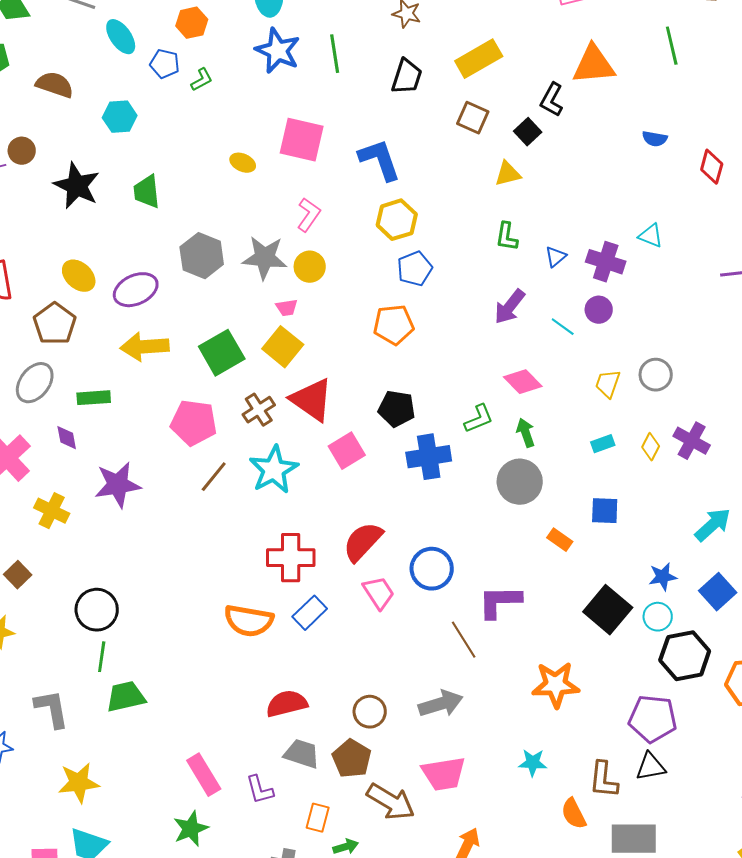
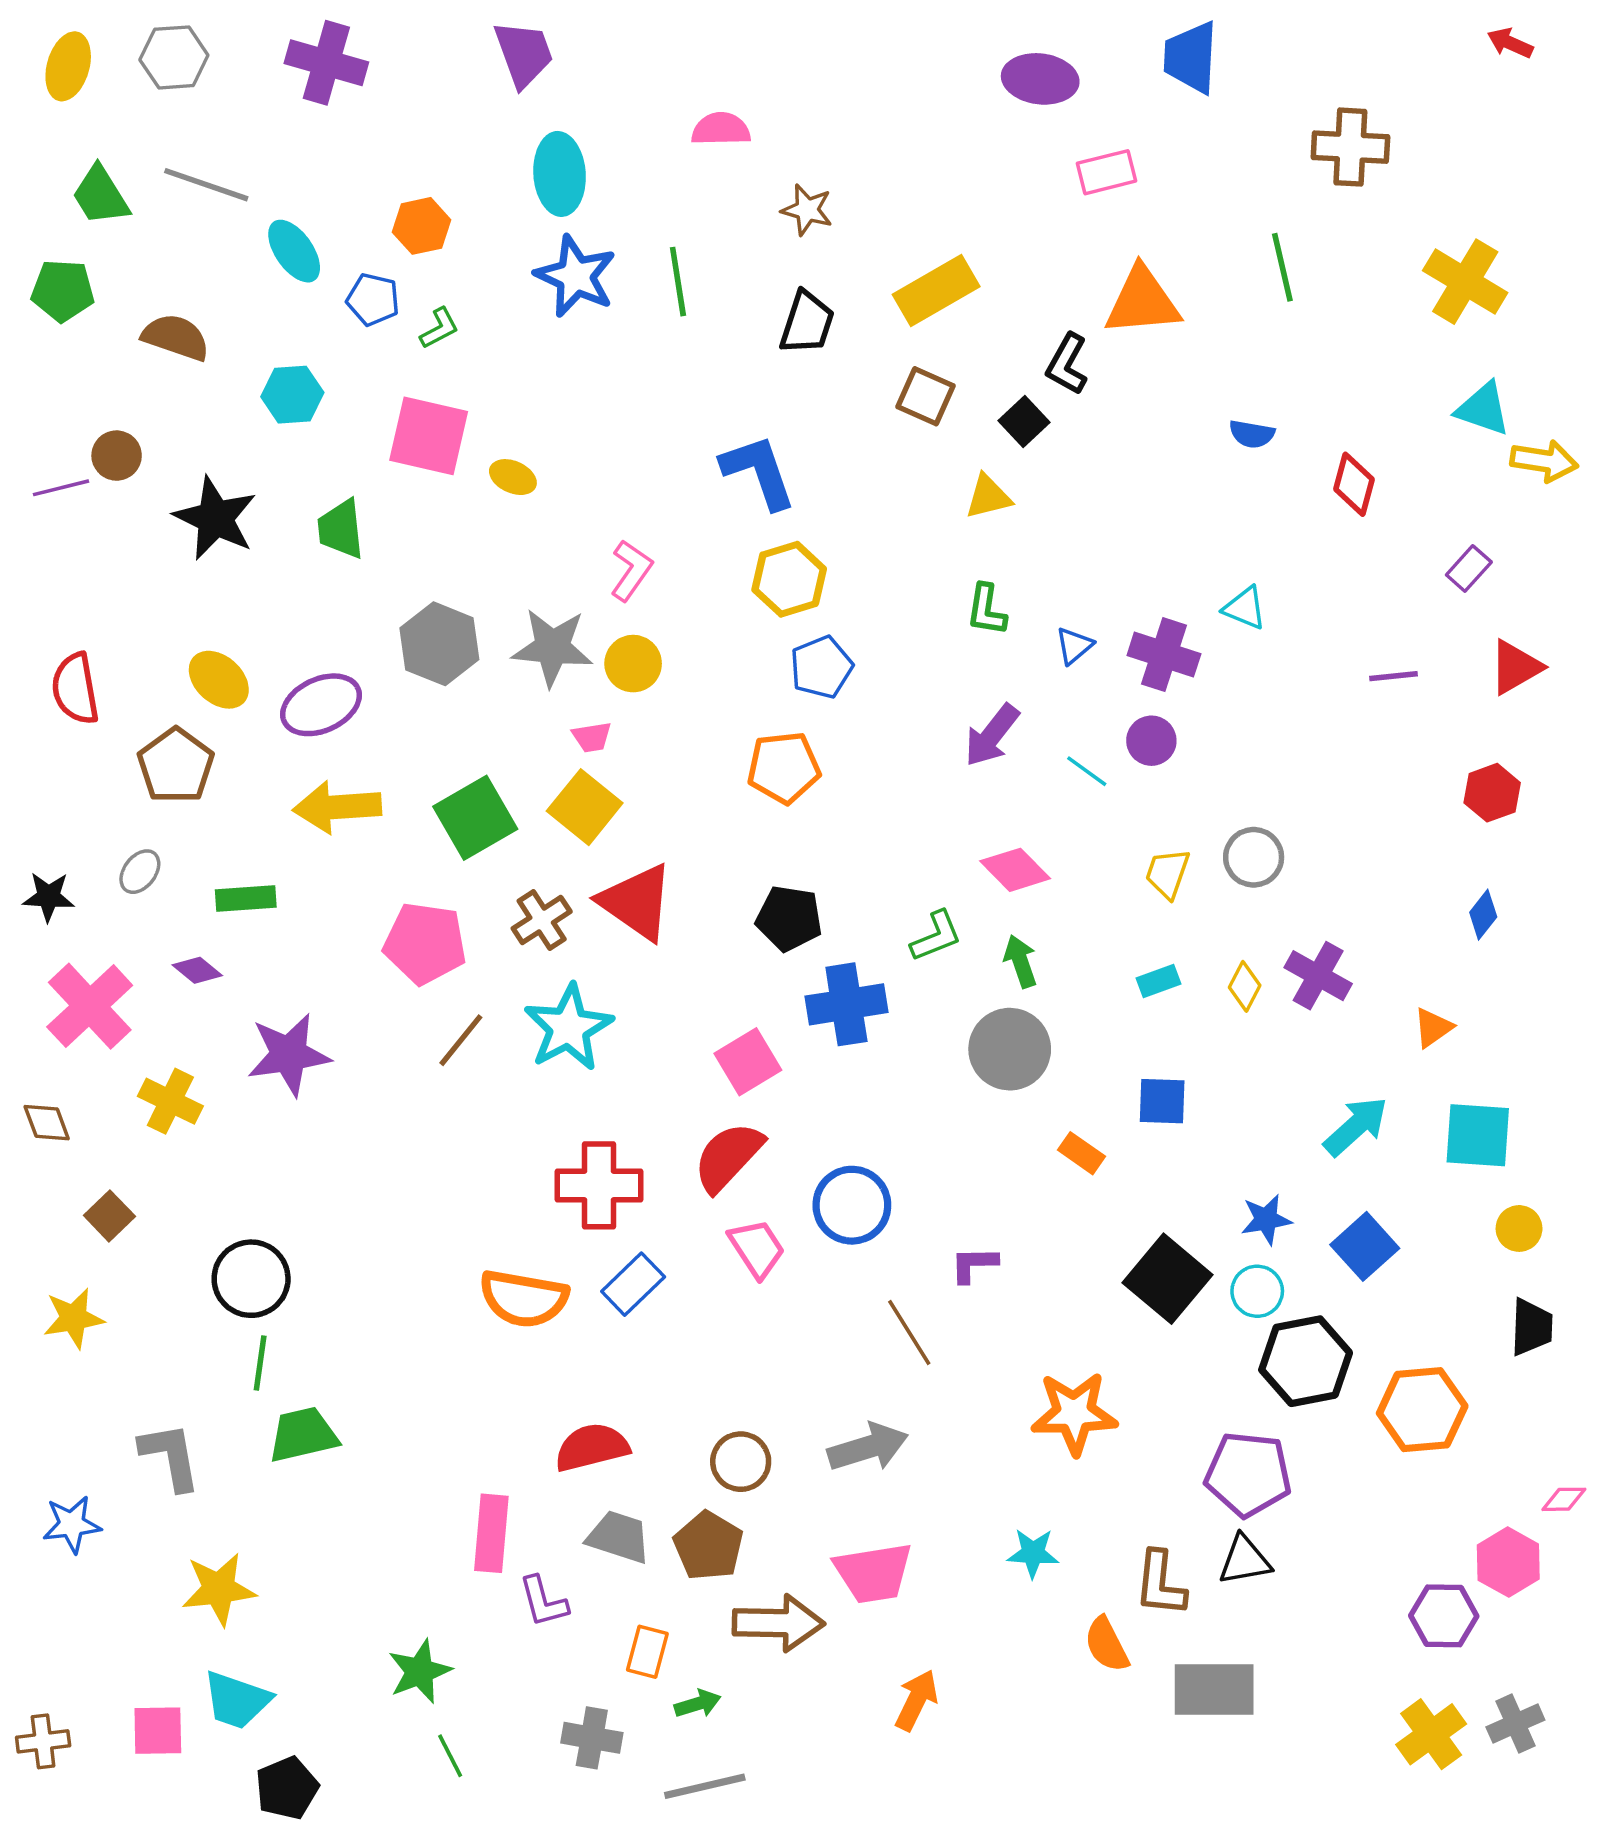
pink square: (302, 140) -> (429, 436), moved
gray ellipse: (35, 383) -> (140, 872), size x0.6
purple diamond: (67, 438) -> (197, 970), turned -40
pink square: (347, 451) -> (748, 1062), moved
purple L-shape: (500, 602) -> (974, 1264), size x0.6
pink rectangle: (204, 775) -> (491, 1533), moved, turned 36
brown arrow: (391, 802) -> (778, 1623), turned -30

